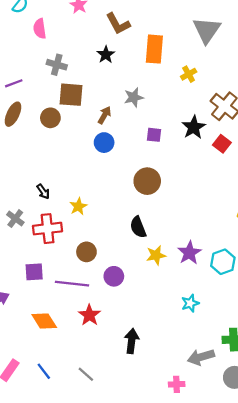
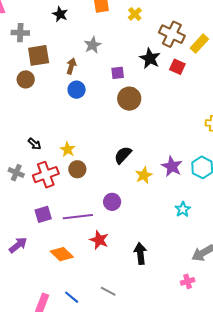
brown circle: (147, 181) -> (129, 99), moved
black semicircle: (138, 227) -> (123, 155), turned 78
brown circle: (86, 252) -> (77, 169), moved

